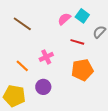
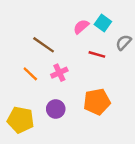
brown line: (22, 24) -> (44, 45), moved
orange line: (22, 66) -> (30, 74), moved
orange pentagon: (82, 70) -> (97, 102), moved

